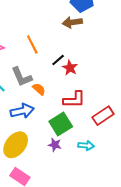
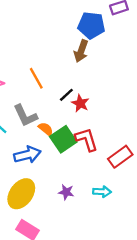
brown arrow: (72, 22) -> (81, 51), turned -60
red L-shape: (74, 100) -> (87, 139), turned -105
green square: (61, 124) -> (63, 139), moved

